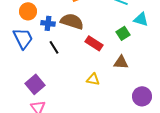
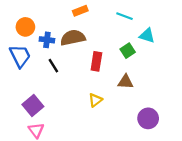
brown semicircle: (72, 21) -> (73, 38), turned -30
red rectangle: (94, 43) -> (96, 61), turned 66
yellow triangle: (93, 79) -> (95, 100), turned -48

